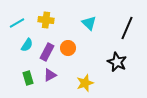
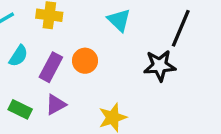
black star: (117, 62) -> (160, 66), moved, turned -30
green rectangle: (28, 78) -> (20, 109), turned -48

